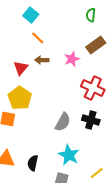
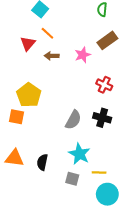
red triangle: (21, 68) -> (28, 44), moved
red cross: (93, 88) -> (104, 85), size x0.7
yellow line: (97, 173) -> (99, 172), moved, turned 40

